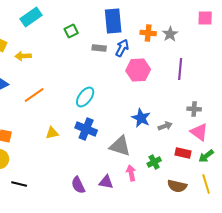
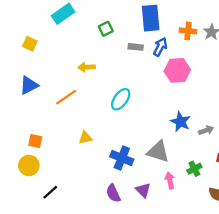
yellow arrow: (23, 56) -> (87, 67), moved
blue cross: (86, 129) -> (122, 158), moved
purple triangle: (106, 182) -> (143, 190), turned 35
black line: (19, 184) -> (50, 192), turned -56

